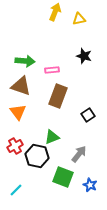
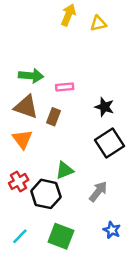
black star: (84, 56) -> (104, 107), moved
brown rectangle: (58, 96) -> (53, 117), moved, size x0.6
black square: (88, 115) -> (109, 143), size x1.6
green square: (63, 177) -> (61, 236), moved

